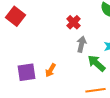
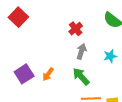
green arrow: (96, 63) -> (81, 76), moved
purple square: (26, 72) -> (24, 74), turned -30

